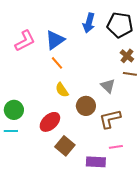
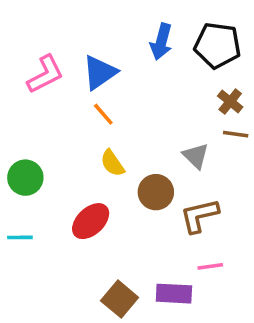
green circle: (14, 110) -> (25, 178), moved
brown square: (65, 146) -> (120, 299), moved

